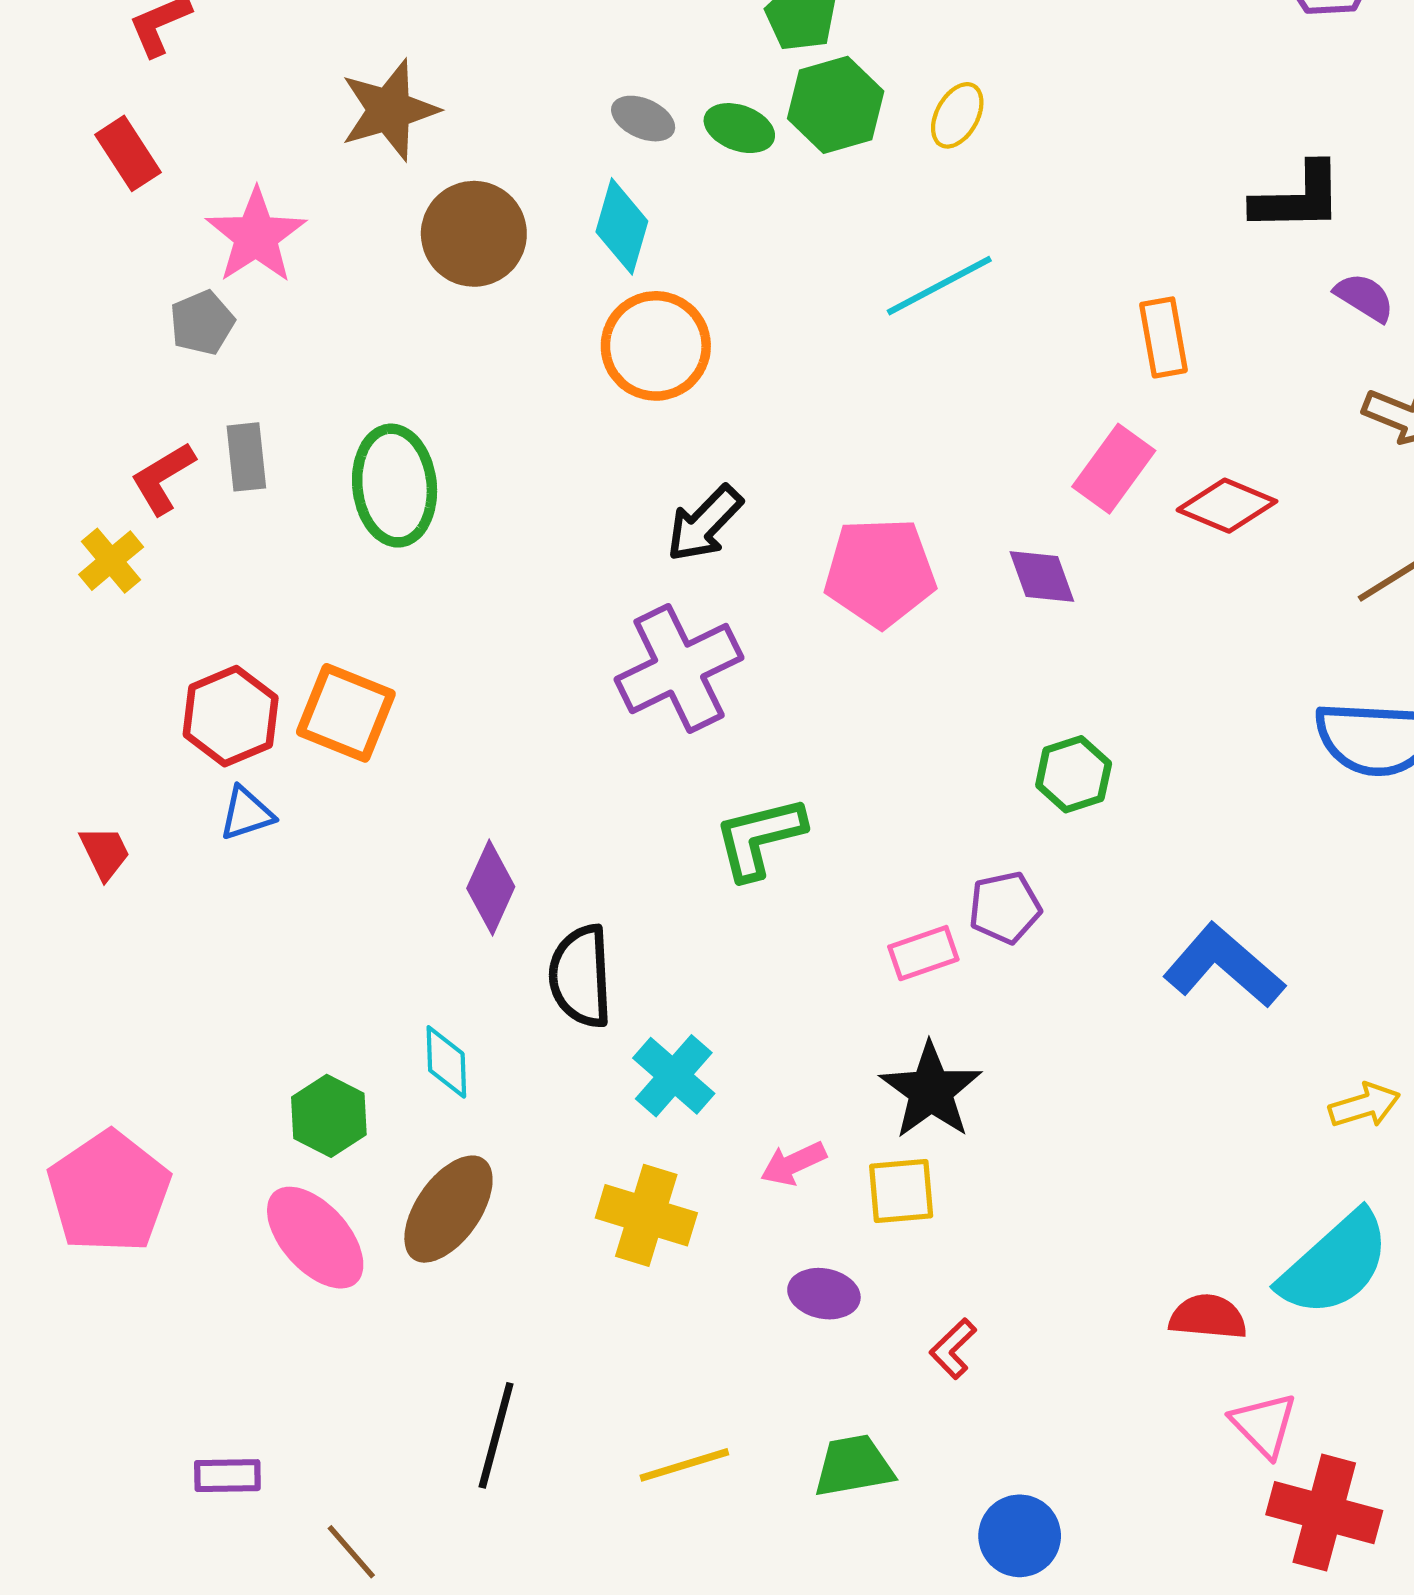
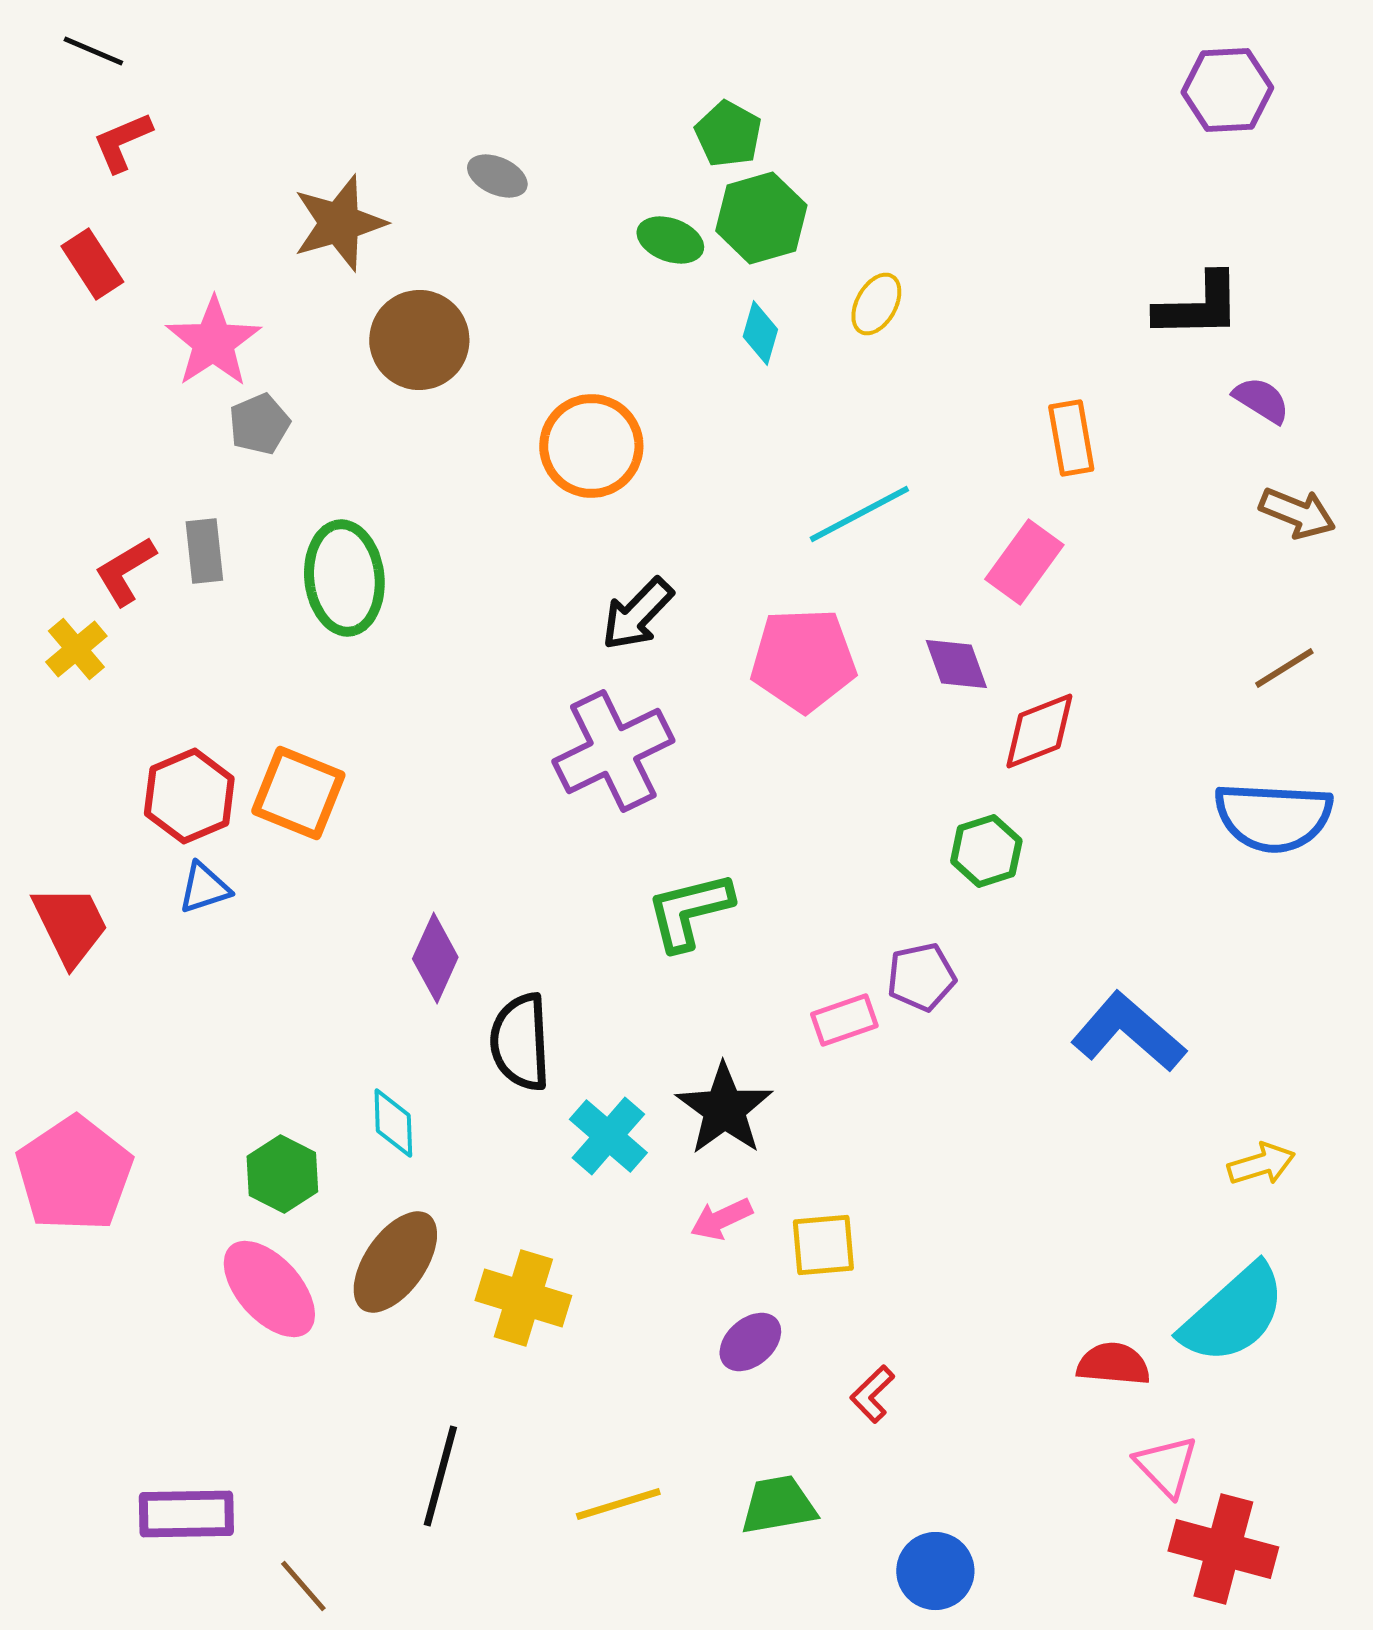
yellow ellipse: (957, 115) -> (876, 304), moved
gray ellipse: (643, 119) -> (497, 176), moved
cyan diamond: (622, 226) -> (760, 333), moved, size x0.7
cyan line: (939, 286) -> (859, 514), moved
gray pentagon: (202, 323) -> (259, 424), moved
red diamond: (1227, 506) -> (1039, 731), moved, turned -44
red trapezoid: (105, 853) -> (70, 925), size x1.6
black star: (931, 1091) -> (724, 1109), moved
pink pentagon: (109, 1192) -> (74, 1174), moved
yellow cross: (646, 1215) -> (523, 1298), moved
purple ellipse: (824, 1294) -> (750, 1342), turned -52
purple rectangle: (227, 1476) -> (186, 1514), size x1.5

